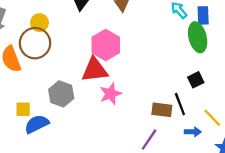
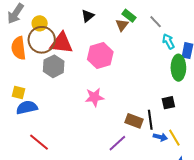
yellow circle: (40, 23) -> (40, 23), moved
red triangle: (95, 70) -> (61, 43), moved
gray hexagon: (61, 94) -> (54, 66), moved
blue arrow: (193, 132) -> (160, 137), moved

